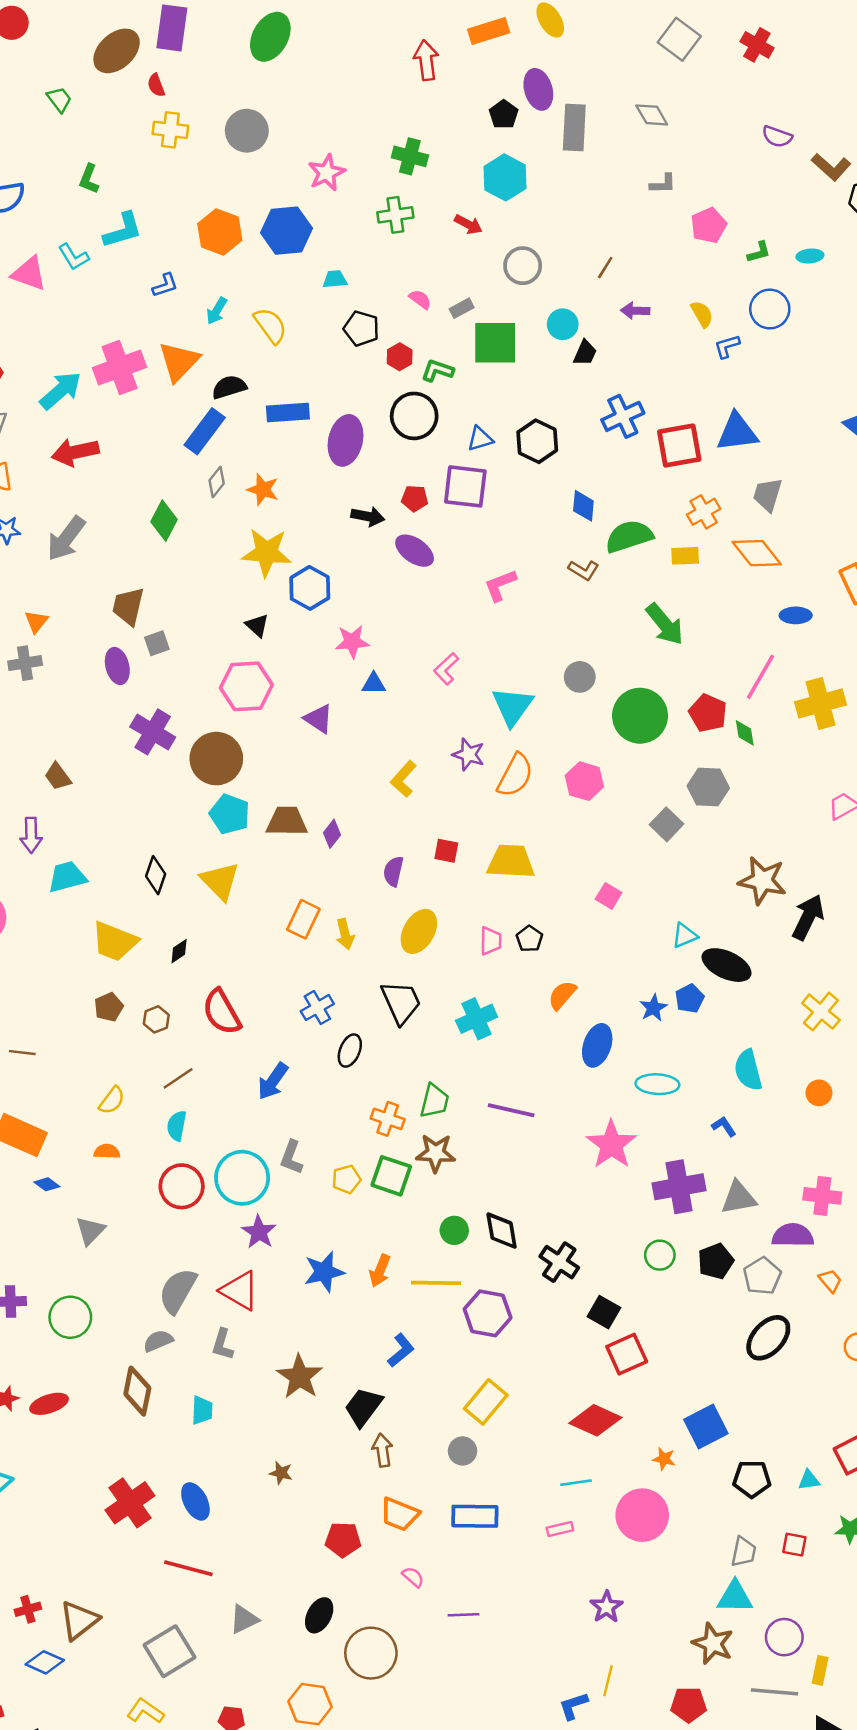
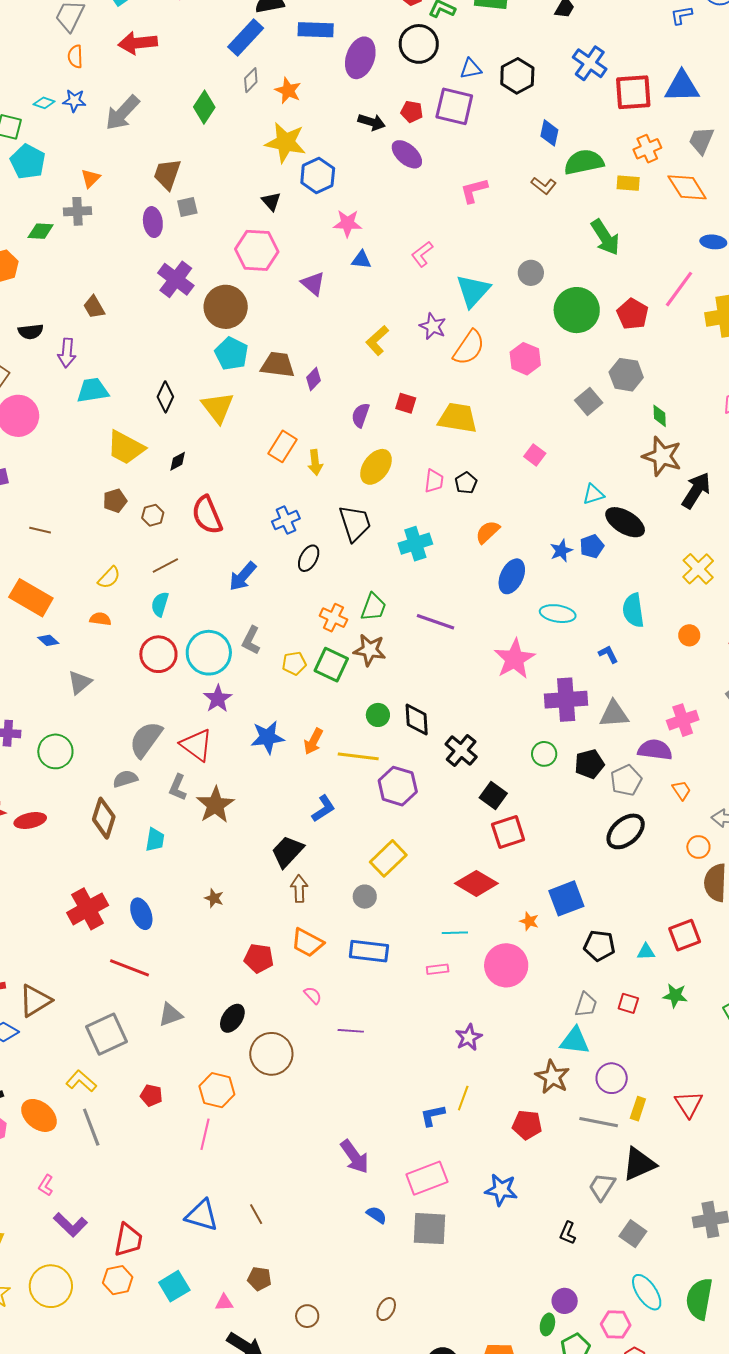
blue cross: (623, 416) -> (590, 63), turned -36
green diamond: (745, 733) -> (660, 416), moved
pink cross: (822, 1196) -> (683, 720), turned -32
brown star: (300, 1377) -> (215, 805), moved

